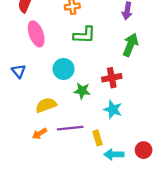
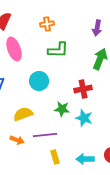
green star: (82, 91) -> (62, 109), moved
orange arrow: (39, 134) -> (17, 140), turned -128
yellow rectangle: (98, 138) -> (55, 157), moved

